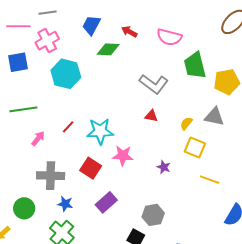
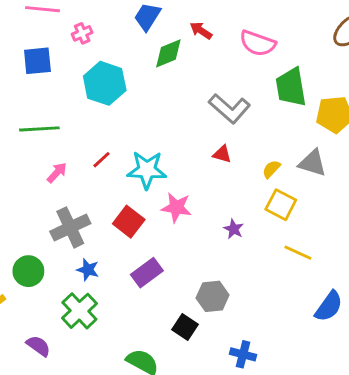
pink cross: (47, 41) -> (82, 33), size x0.6
green diamond: (108, 49) -> (168, 53), turned -30
gray cross: (51, 176) -> (70, 227), turned -32

